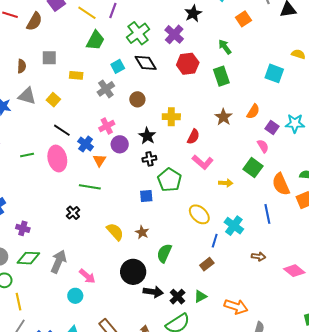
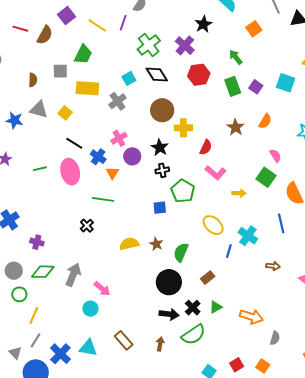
green trapezoid: (95, 40) -> (83, 54), moved
yellow rectangle: (76, 75) -> (87, 88), size x1.6
brown circle: (137, 99) -> (162, 110), moved, size x1.5
purple square: (272, 128) -> (256, 87), moved
yellow semicircle: (115, 232) -> (129, 244), turned -60
green semicircle: (164, 253) -> (181, 252), moved
brown rectangle: (207, 264) -> (208, 278), moved
black circle: (133, 272) -> (169, 282), moved
black arrow: (153, 292) -> (169, 314), moved
yellow line: (18, 302) -> (34, 315), turned 36

